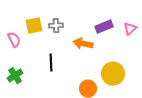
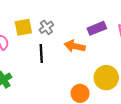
gray cross: (56, 26) -> (46, 27), turned -32
black line: (51, 63) -> (41, 53), moved

